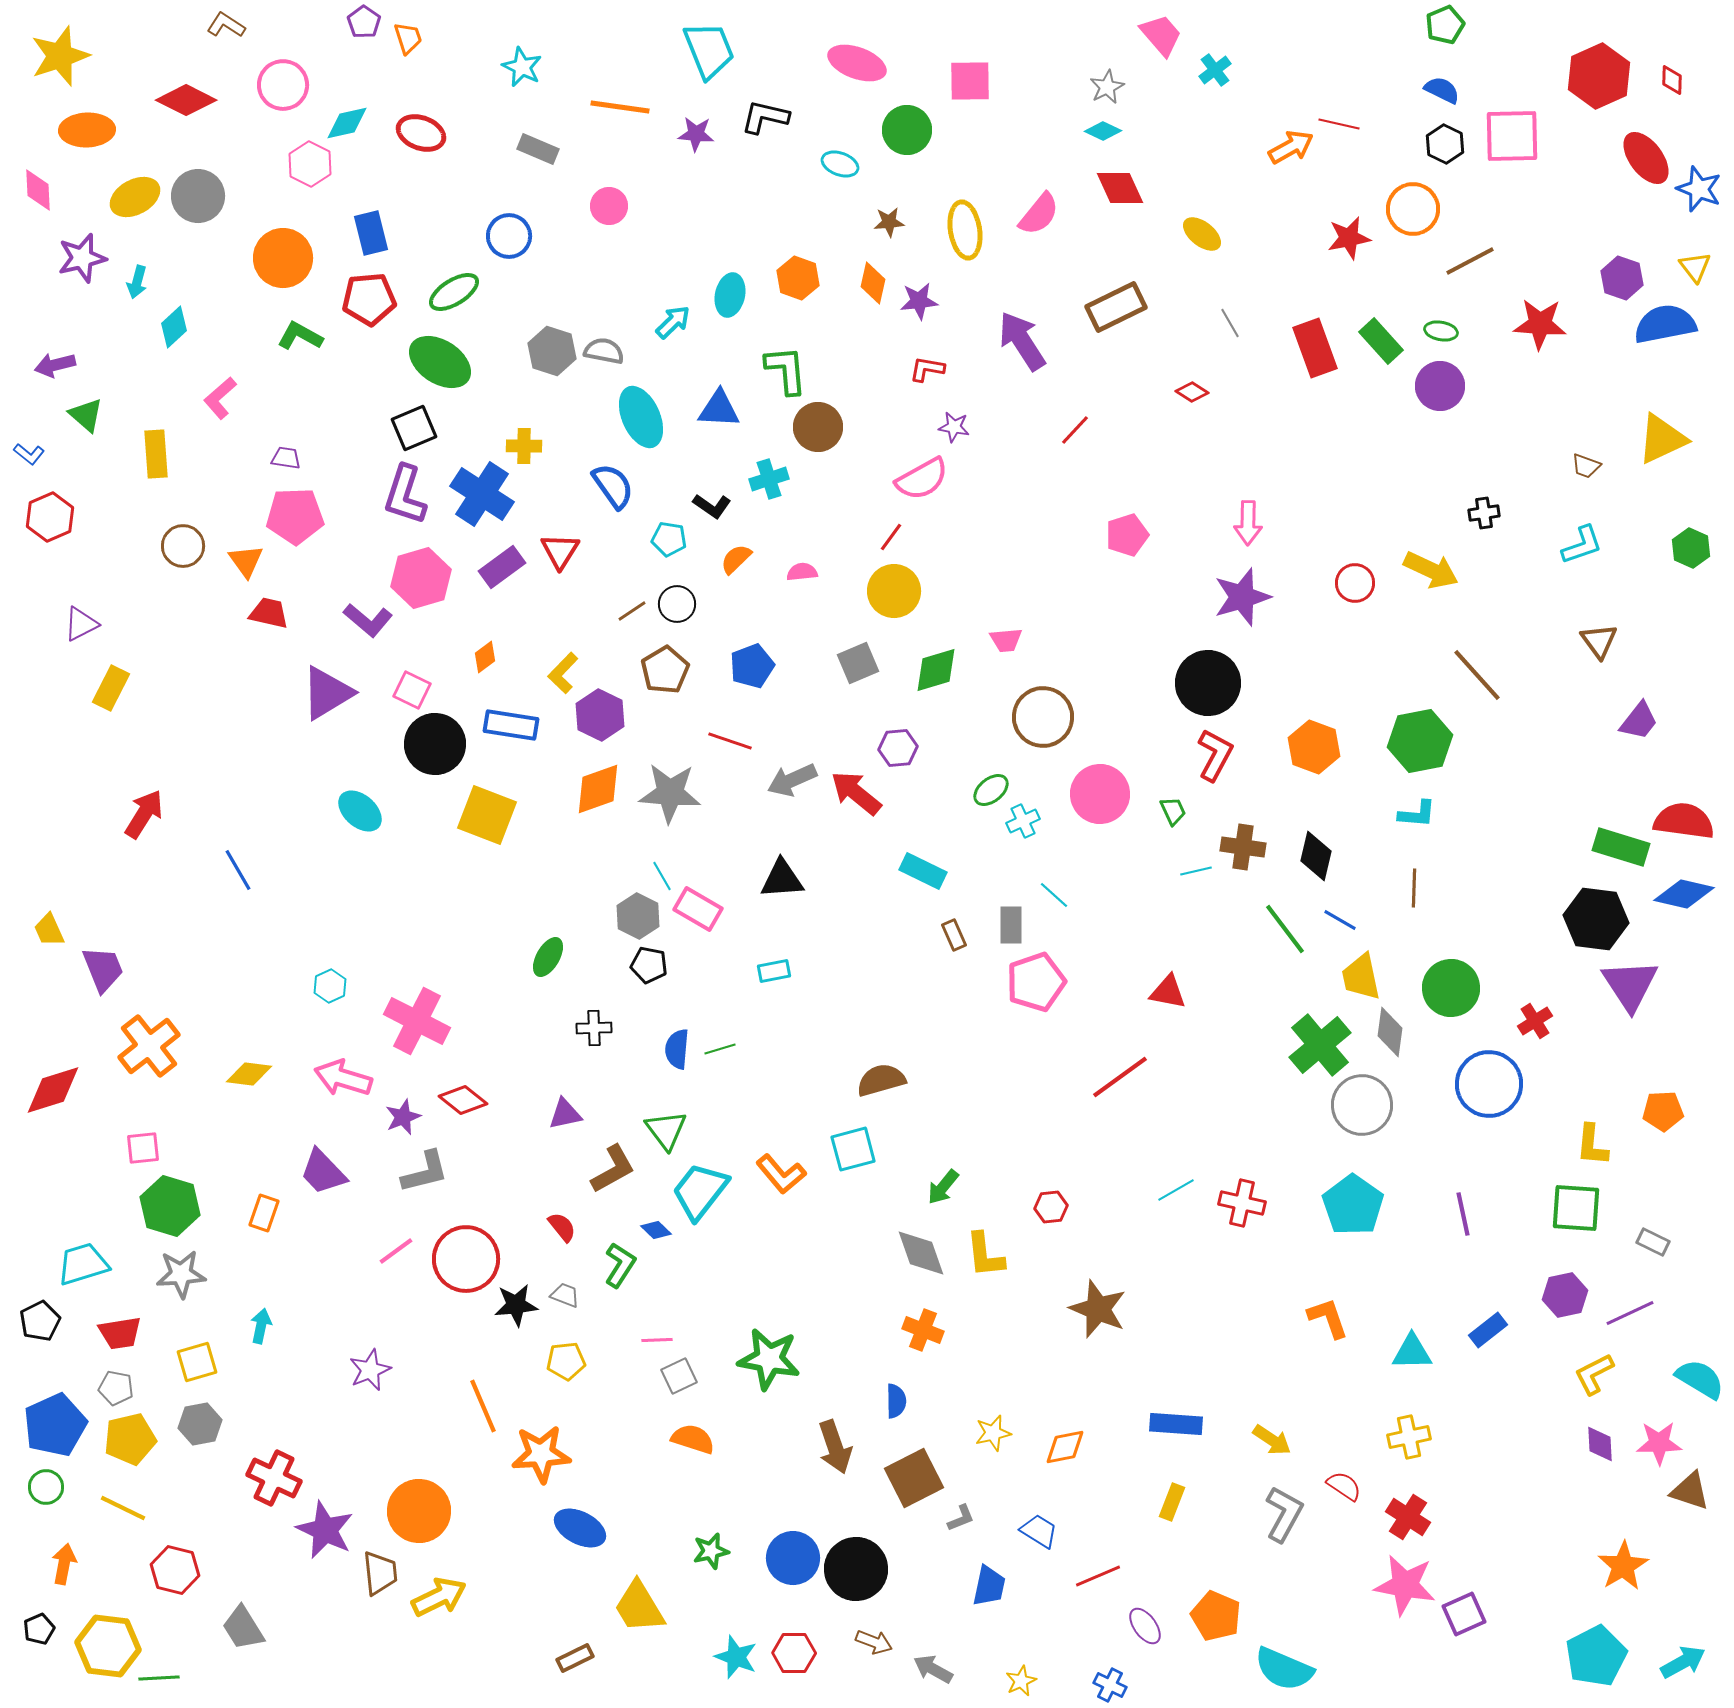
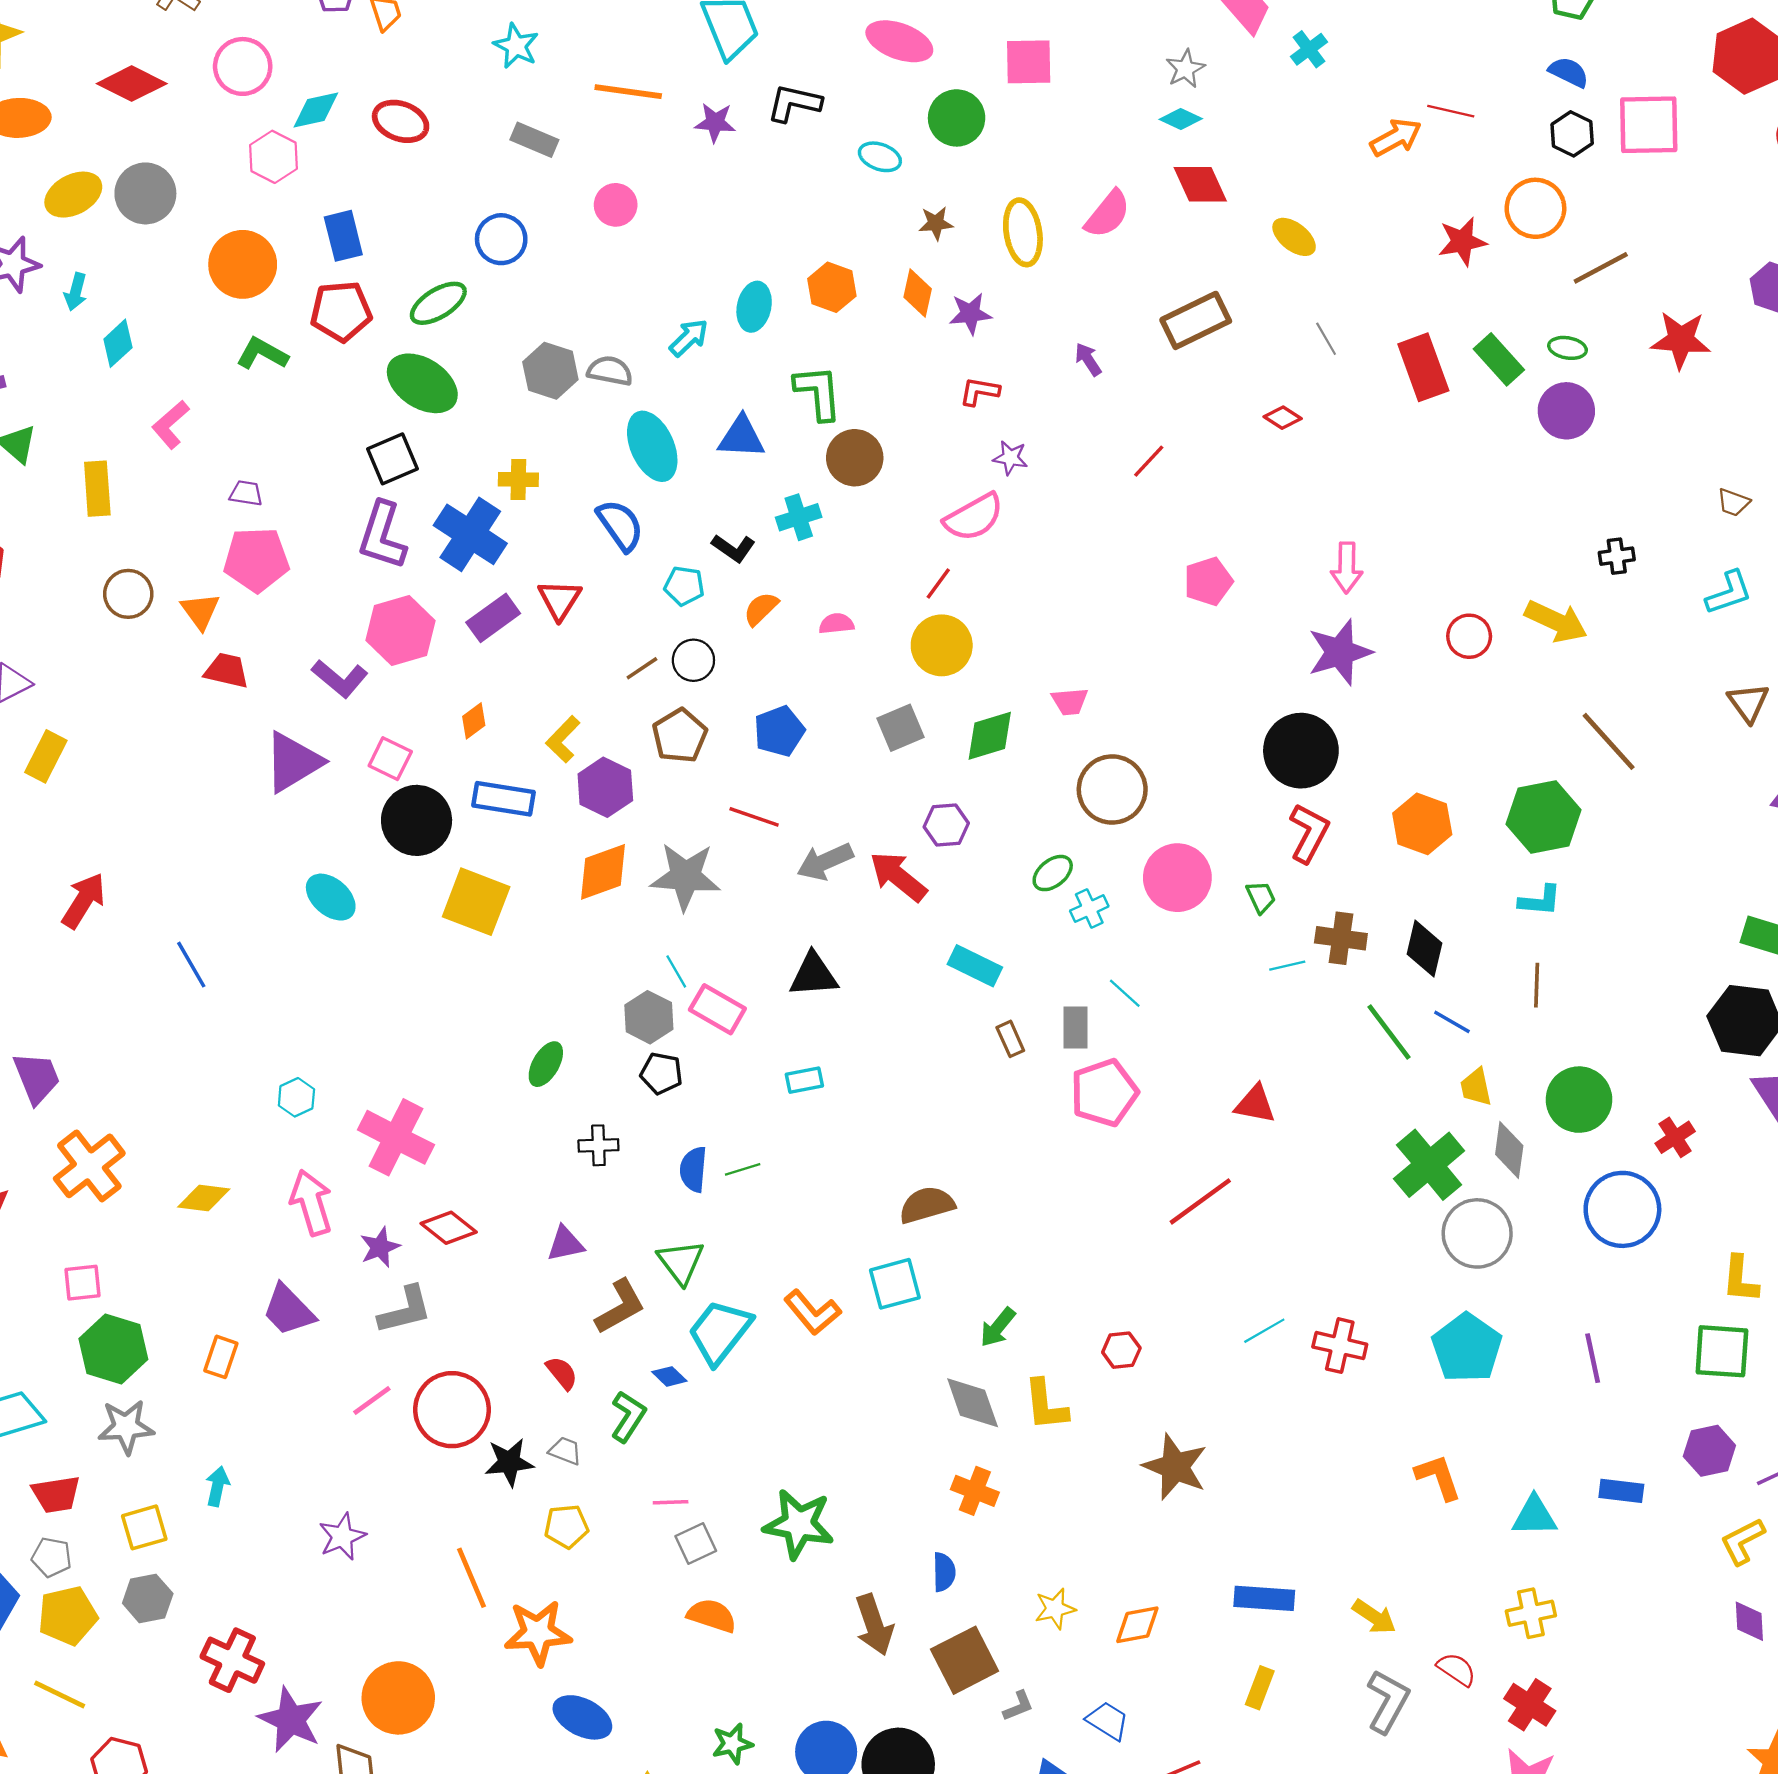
purple arrow: (1022, 341) -> (1088, 359), size x0.5
yellow trapezoid: (1361, 977) -> (1476, 1087), size x0.7
pink arrow: (343, 1078) -> (311, 1203), turned 56
blue rectangle: (1488, 1330) -> (1621, 1491), turned 45

